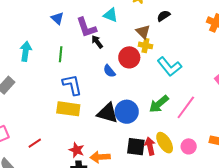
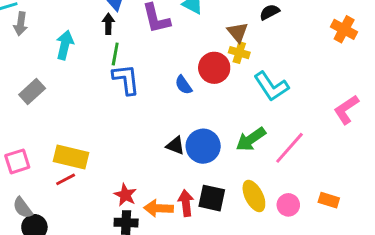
black arrow: (97, 42) -> (108, 24), moved, turned 32
blue L-shape: (72, 85) -> (126, 79), moved
yellow rectangle: (68, 109) -> (71, 157), moved
black triangle: (108, 113) -> (175, 145), size x0.6
red arrow: (150, 146) -> (186, 203), moved

